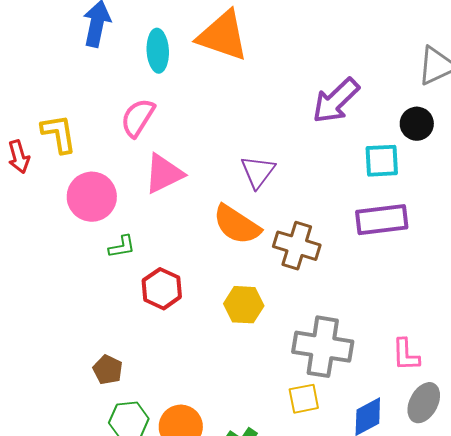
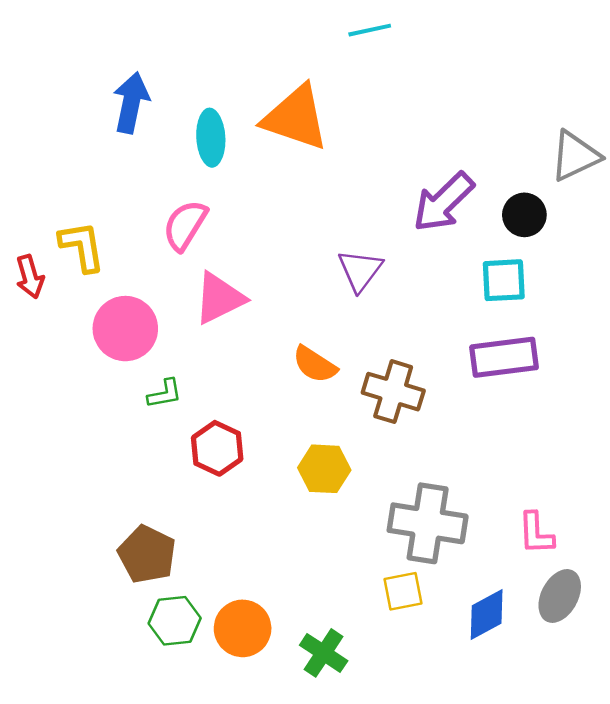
black circle: (417, 124) -> (524, 215), moved
purple triangle: (258, 172) -> (360, 270), moved
orange semicircle: (237, 225) -> (315, 364), size x0.7
brown pentagon: (108, 370) -> (147, 554), size x1.5

